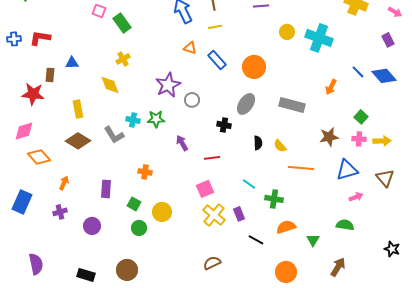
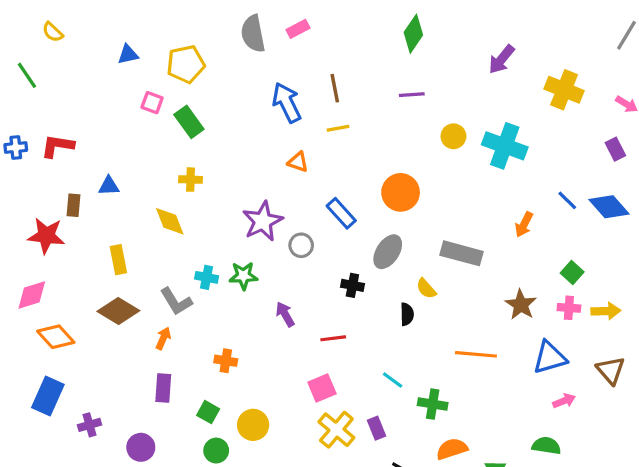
yellow cross: (123, 59) -> (191, 180), turned 32
blue rectangle: (217, 60) -> (341, 213), moved
brown star: (329, 137) -> (521, 305), turned -30
yellow semicircle: (280, 146) -> (426, 289), moved
orange arrow: (64, 183) -> (163, 338), moved
blue rectangle: (22, 202) -> (48, 396), moved

